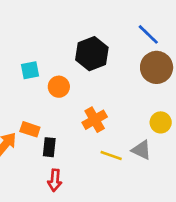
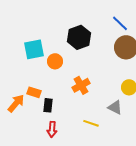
cyan square: (30, 70) -> (34, 49), size x1.5
yellow line: (111, 155) -> (91, 123), moved

